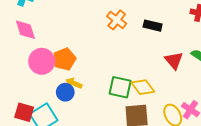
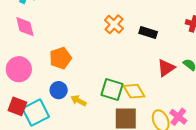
red triangle: (174, 60) -> (166, 68), turned 30
pink circle: (42, 61) -> (19, 69), moved
yellow arrow: (74, 83) -> (78, 101), moved

